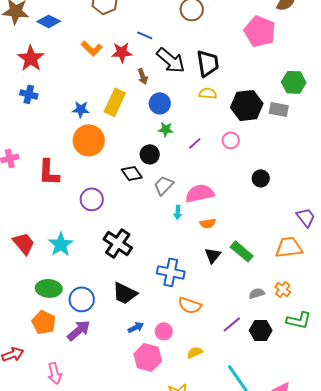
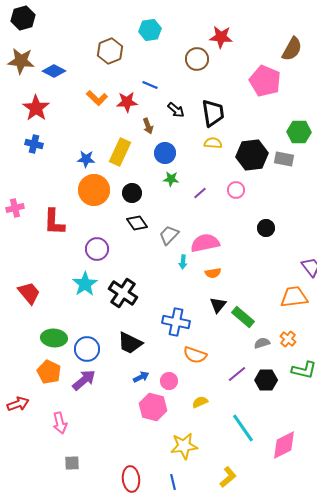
black arrow: (171, 60) -> (176, 110), size x0.6
black circle: (150, 154) -> (132, 193), moved
cyan star: (61, 244) -> (85, 284), moved
green rectangle: (242, 251) -> (243, 317), moved

